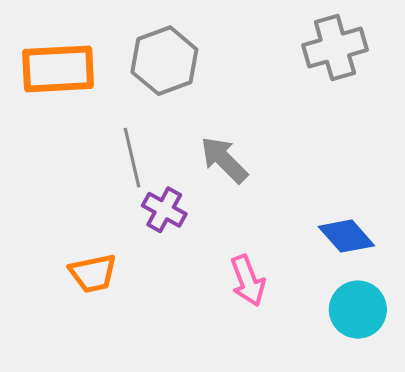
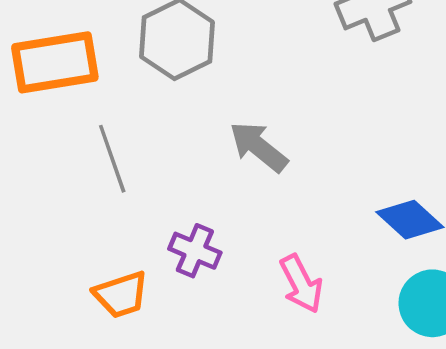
gray line: (132, 158) -> (112, 159), moved
purple cross: (164, 210) -> (195, 251), moved

